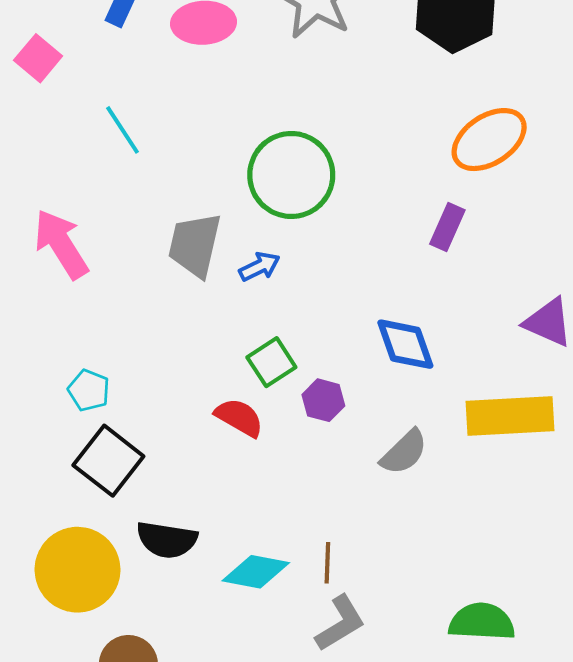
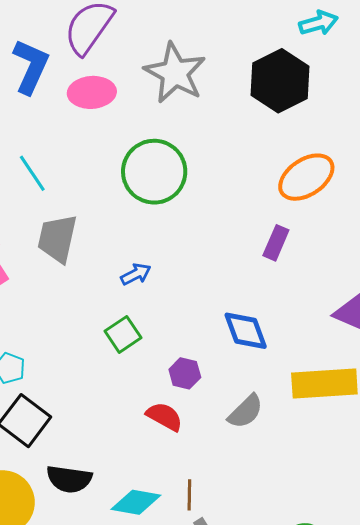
green circle: (291, 175) -> (154, 172), moved
gray trapezoid: (195, 245) -> (57, 238), moved
green square: (271, 362) -> (123, 334), moved
red semicircle: (239, 417) -> (164, 417), moved

